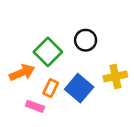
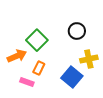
black circle: (86, 40) -> (77, 31), moved
blue square: (79, 88) -> (72, 77), moved

